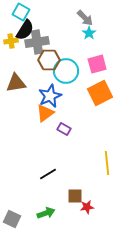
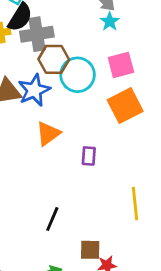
blue star: (50, 96) -> (34, 90), moved
purple rectangle: (64, 129) -> (89, 156), moved, turned 64
black line: (48, 174) -> (52, 219), turned -36

